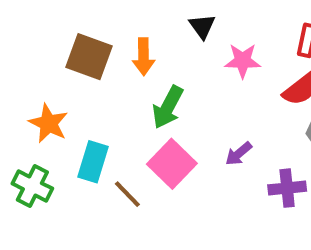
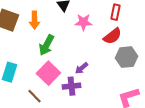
purple cross: (287, 188) -> (71, 86), moved
brown line: (127, 194) -> (34, 96), moved

